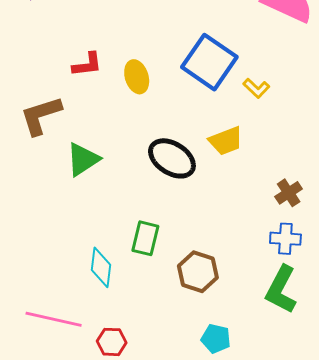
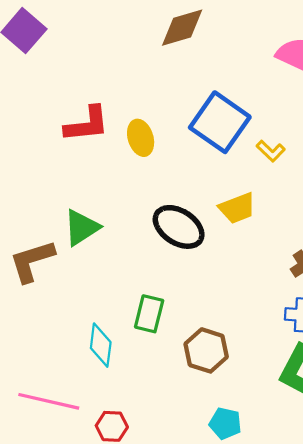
red L-shape: (87, 65) -> (87, 124), size x1.4
brown L-shape: (41, 115) -> (32, 261), moved

